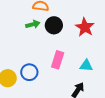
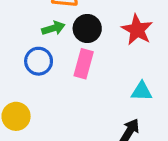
pink rectangle: (58, 60) -> (84, 64), moved
blue circle: (29, 72) -> (39, 61), moved

